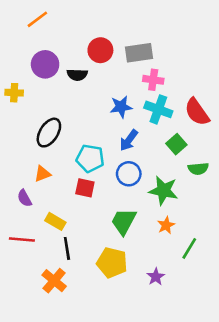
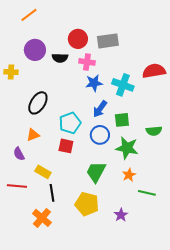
pink cross: (153, 80) -> (87, 62), moved
red semicircle: (197, 112) -> (154, 71), moved, turned 115
green square: (176, 144) -> (122, 120), moved, turned 35
cyan pentagon: (90, 158) -> (70, 123), turned -30
green line: (189, 248) -> (147, 193), turned 72

